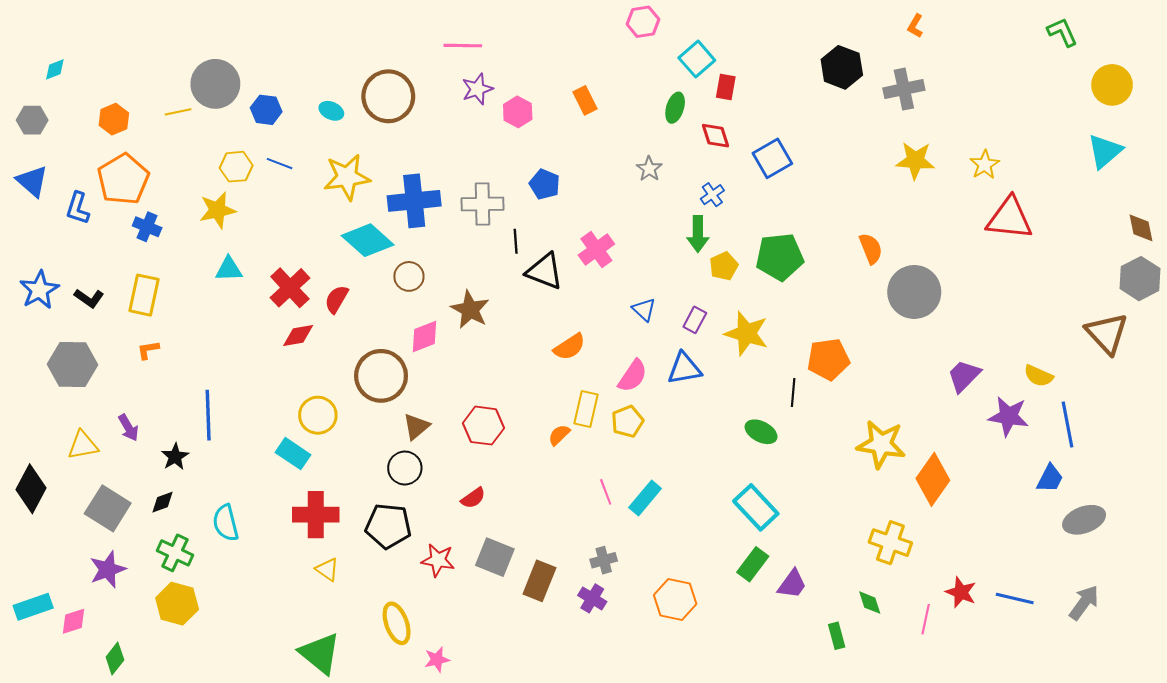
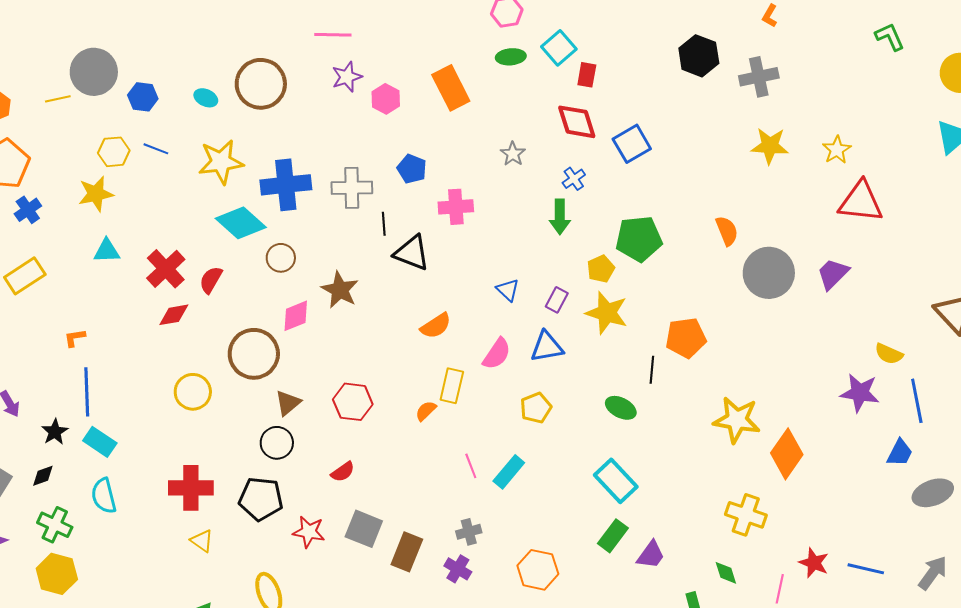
green L-shape: (1062, 32) -> (890, 37), moved
orange rectangle: (585, 100) -> (451, 88), size x1.6
green ellipse: (675, 108) -> (511, 57), moved, turned 68
red diamond: (715, 136) -> (577, 122), size x1.4
blue cross: (147, 227) -> (28, 210), turned 32
pink cross: (596, 250) -> (456, 207), moved, turned 32
yellow pentagon: (724, 266) -> (601, 269), moved
yellow rectangle: (144, 295) -> (25, 276), turned 45
orange L-shape: (148, 350) -> (75, 338), moved
purple trapezoid: (964, 376) -> (833, 274), moved
yellow pentagon: (627, 421) -> (536, 408), moved
cyan rectangle: (293, 454) -> (100, 442), moved

